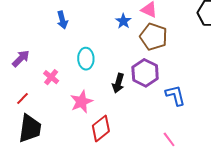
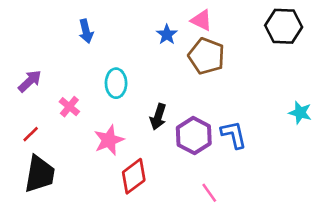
purple hexagon: (145, 73) -> (194, 136), moved
pink line: (169, 139) -> (209, 193), moved

